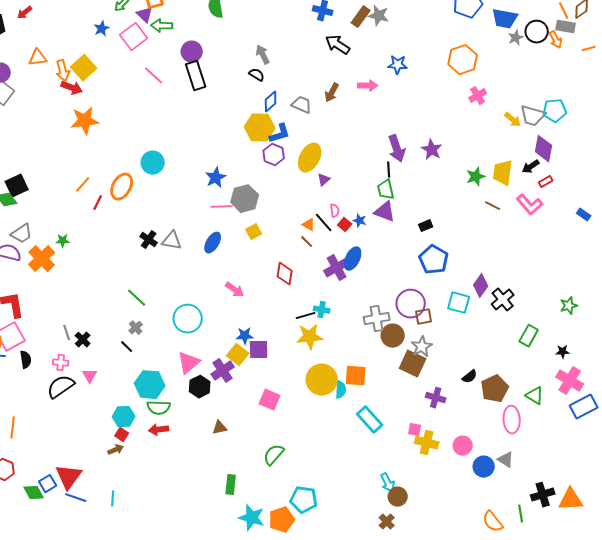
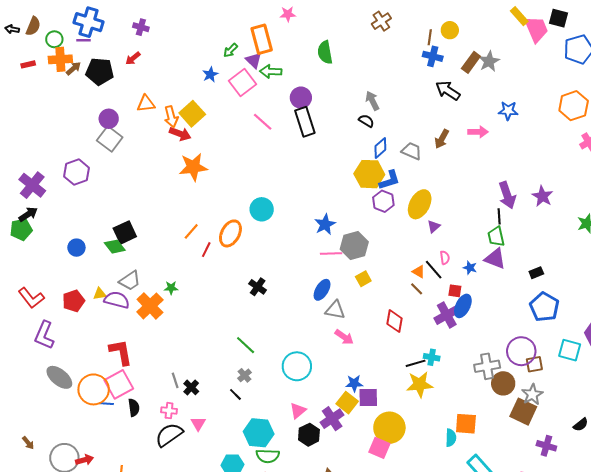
gray star: (379, 16) -> (489, 61), turned 30
red square: (345, 225) -> (455, 291), moved, turned -32
gray triangle: (172, 241) -> (335, 310), moved
pink triangle: (189, 363) -> (298, 411), size x0.7
yellow circle: (322, 380) -> (389, 428), moved

